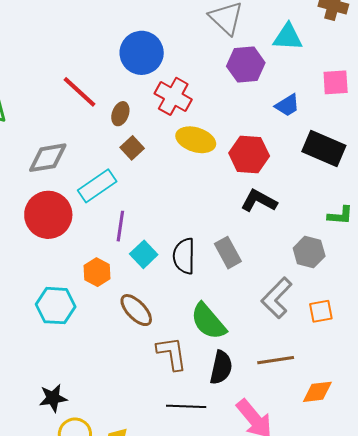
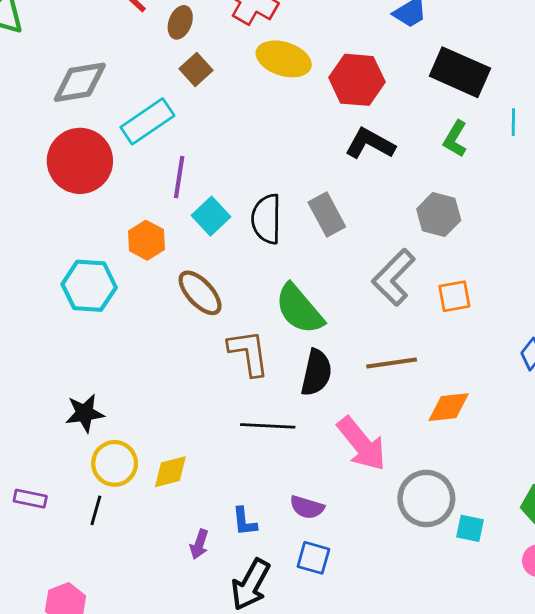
green L-shape: (340, 215) -> (455, 139), moved, turned 116

